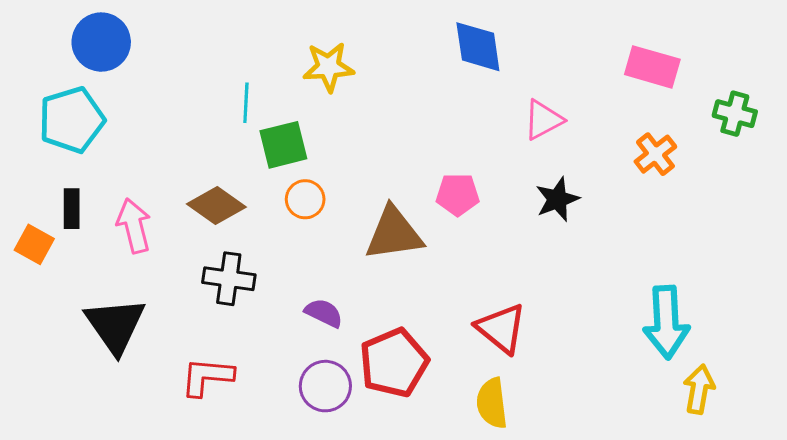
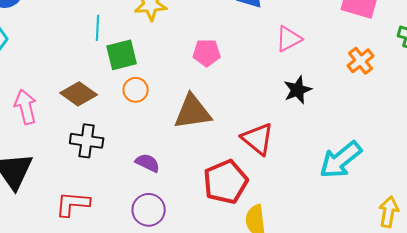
pink pentagon: (458, 195) -> (207, 53), moved
cyan arrow: (666, 322) -> (341, 160), moved, turned 54
red triangle: (501, 328) -> (258, 139), moved
red pentagon: (394, 363) -> (226, 182), moved

